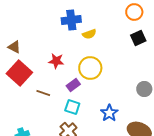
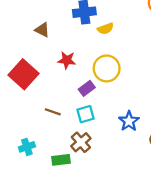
brown triangle: (14, 47) -> (42, 30), moved
brown line: (43, 93) -> (53, 112), moved
cyan square: (72, 107) -> (86, 114), turned -35

